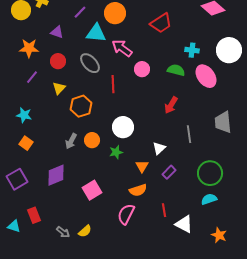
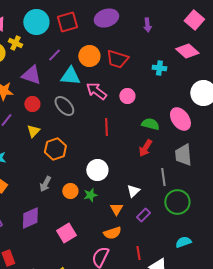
red trapezoid: (161, 23) -> (117, 59), moved, turned 50
purple triangle: (57, 32) -> (31, 75), size x1.5
cyan cross: (192, 50) -> (159, 68), moved
pink circle: (142, 69) -> (127, 96), moved
green semicircle: (176, 70) -> (150, 124), moved
red line: (113, 84) -> (106, 127), moved
gray trapezoid: (223, 122) -> (183, 155), moved
orange circle: (92, 140) -> (70, 191), moved
green circle: (210, 173) -> (177, 202), moved

